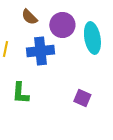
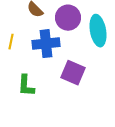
purple square: (82, 98) -> (73, 73), moved, size x1.4

